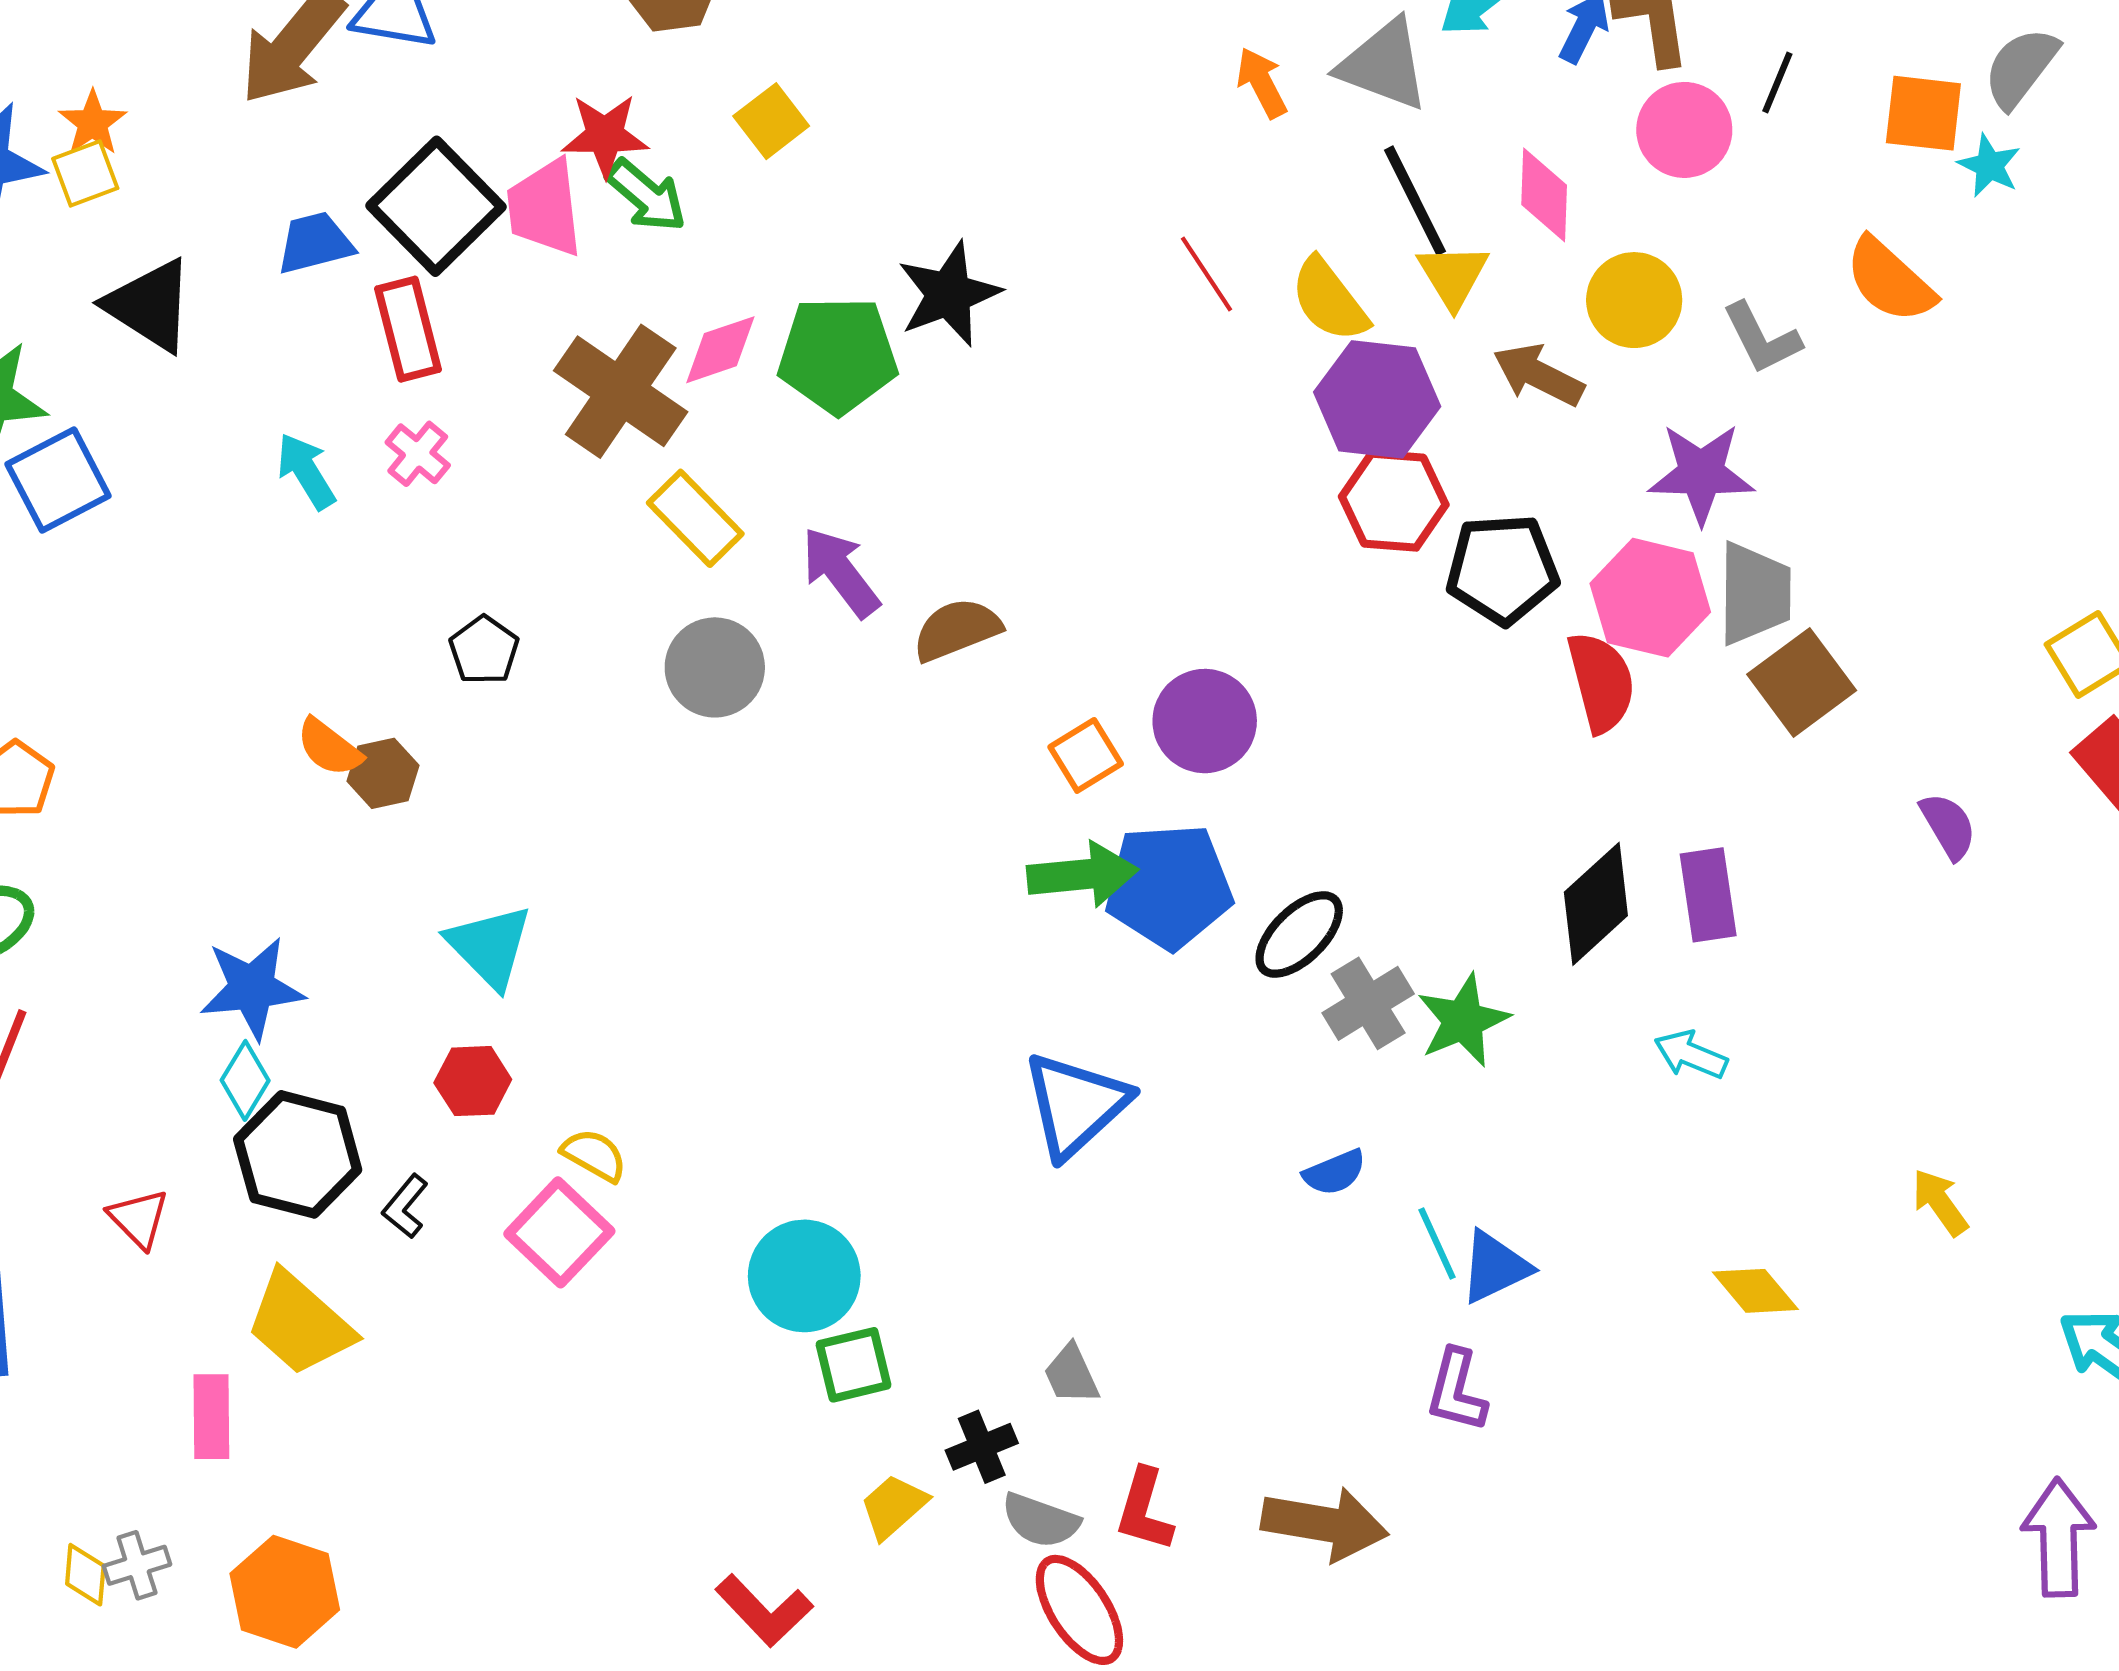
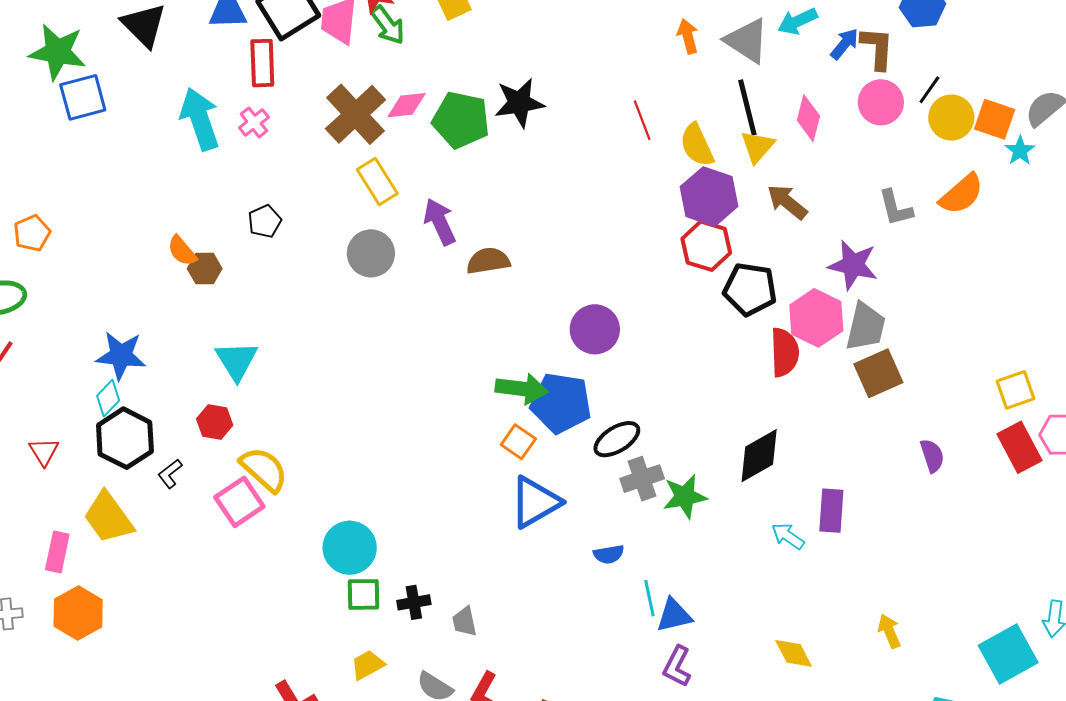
orange semicircle: (1890, 280) -> (961, 194), turned -96
yellow circle: (1634, 300) -> (951, 118), moved
cyan arrow: (306, 471) -> (200, 119), size x1.6
orange square: (1086, 755) -> (518, 442), moved, turned -36
purple rectangle: (1708, 895) -> (831, 511), moved
blue triangle: (1076, 1105) -> (535, 502), moved
yellow semicircle: (594, 1155) -> (264, 469), size x1.6
purple L-shape: (1457, 1391) -> (677, 666), moved
black cross: (982, 1447) -> (414, 602), moved
orange hexagon: (285, 1592) -> (78, 613), moved

